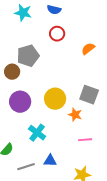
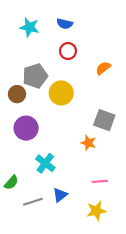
yellow circle: (55, 99) -> (61, 93), moved
pink line: (85, 140) -> (100, 181), moved
blue triangle: (50, 161) -> (60, 195), turned -40

